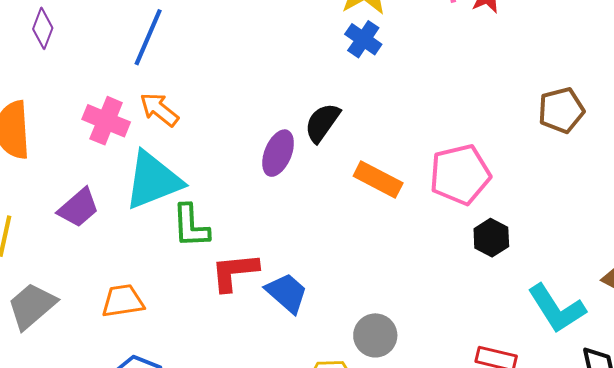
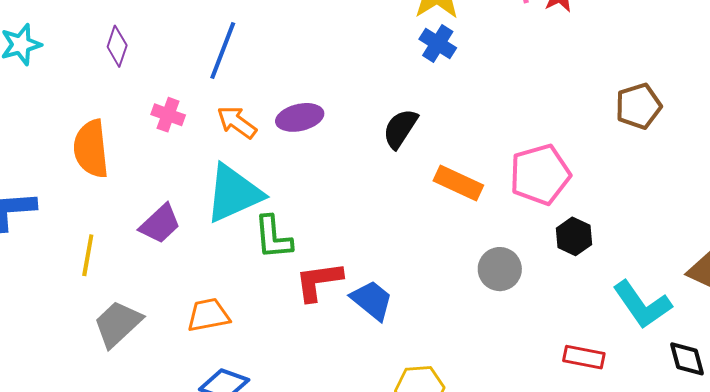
pink cross: (106, 121) -> (168, 115), moved, size x0.7
purple ellipse: (278, 153) -> (300, 117), moved, turned 57
gray circle: (375, 335) -> (500, 269), moved

